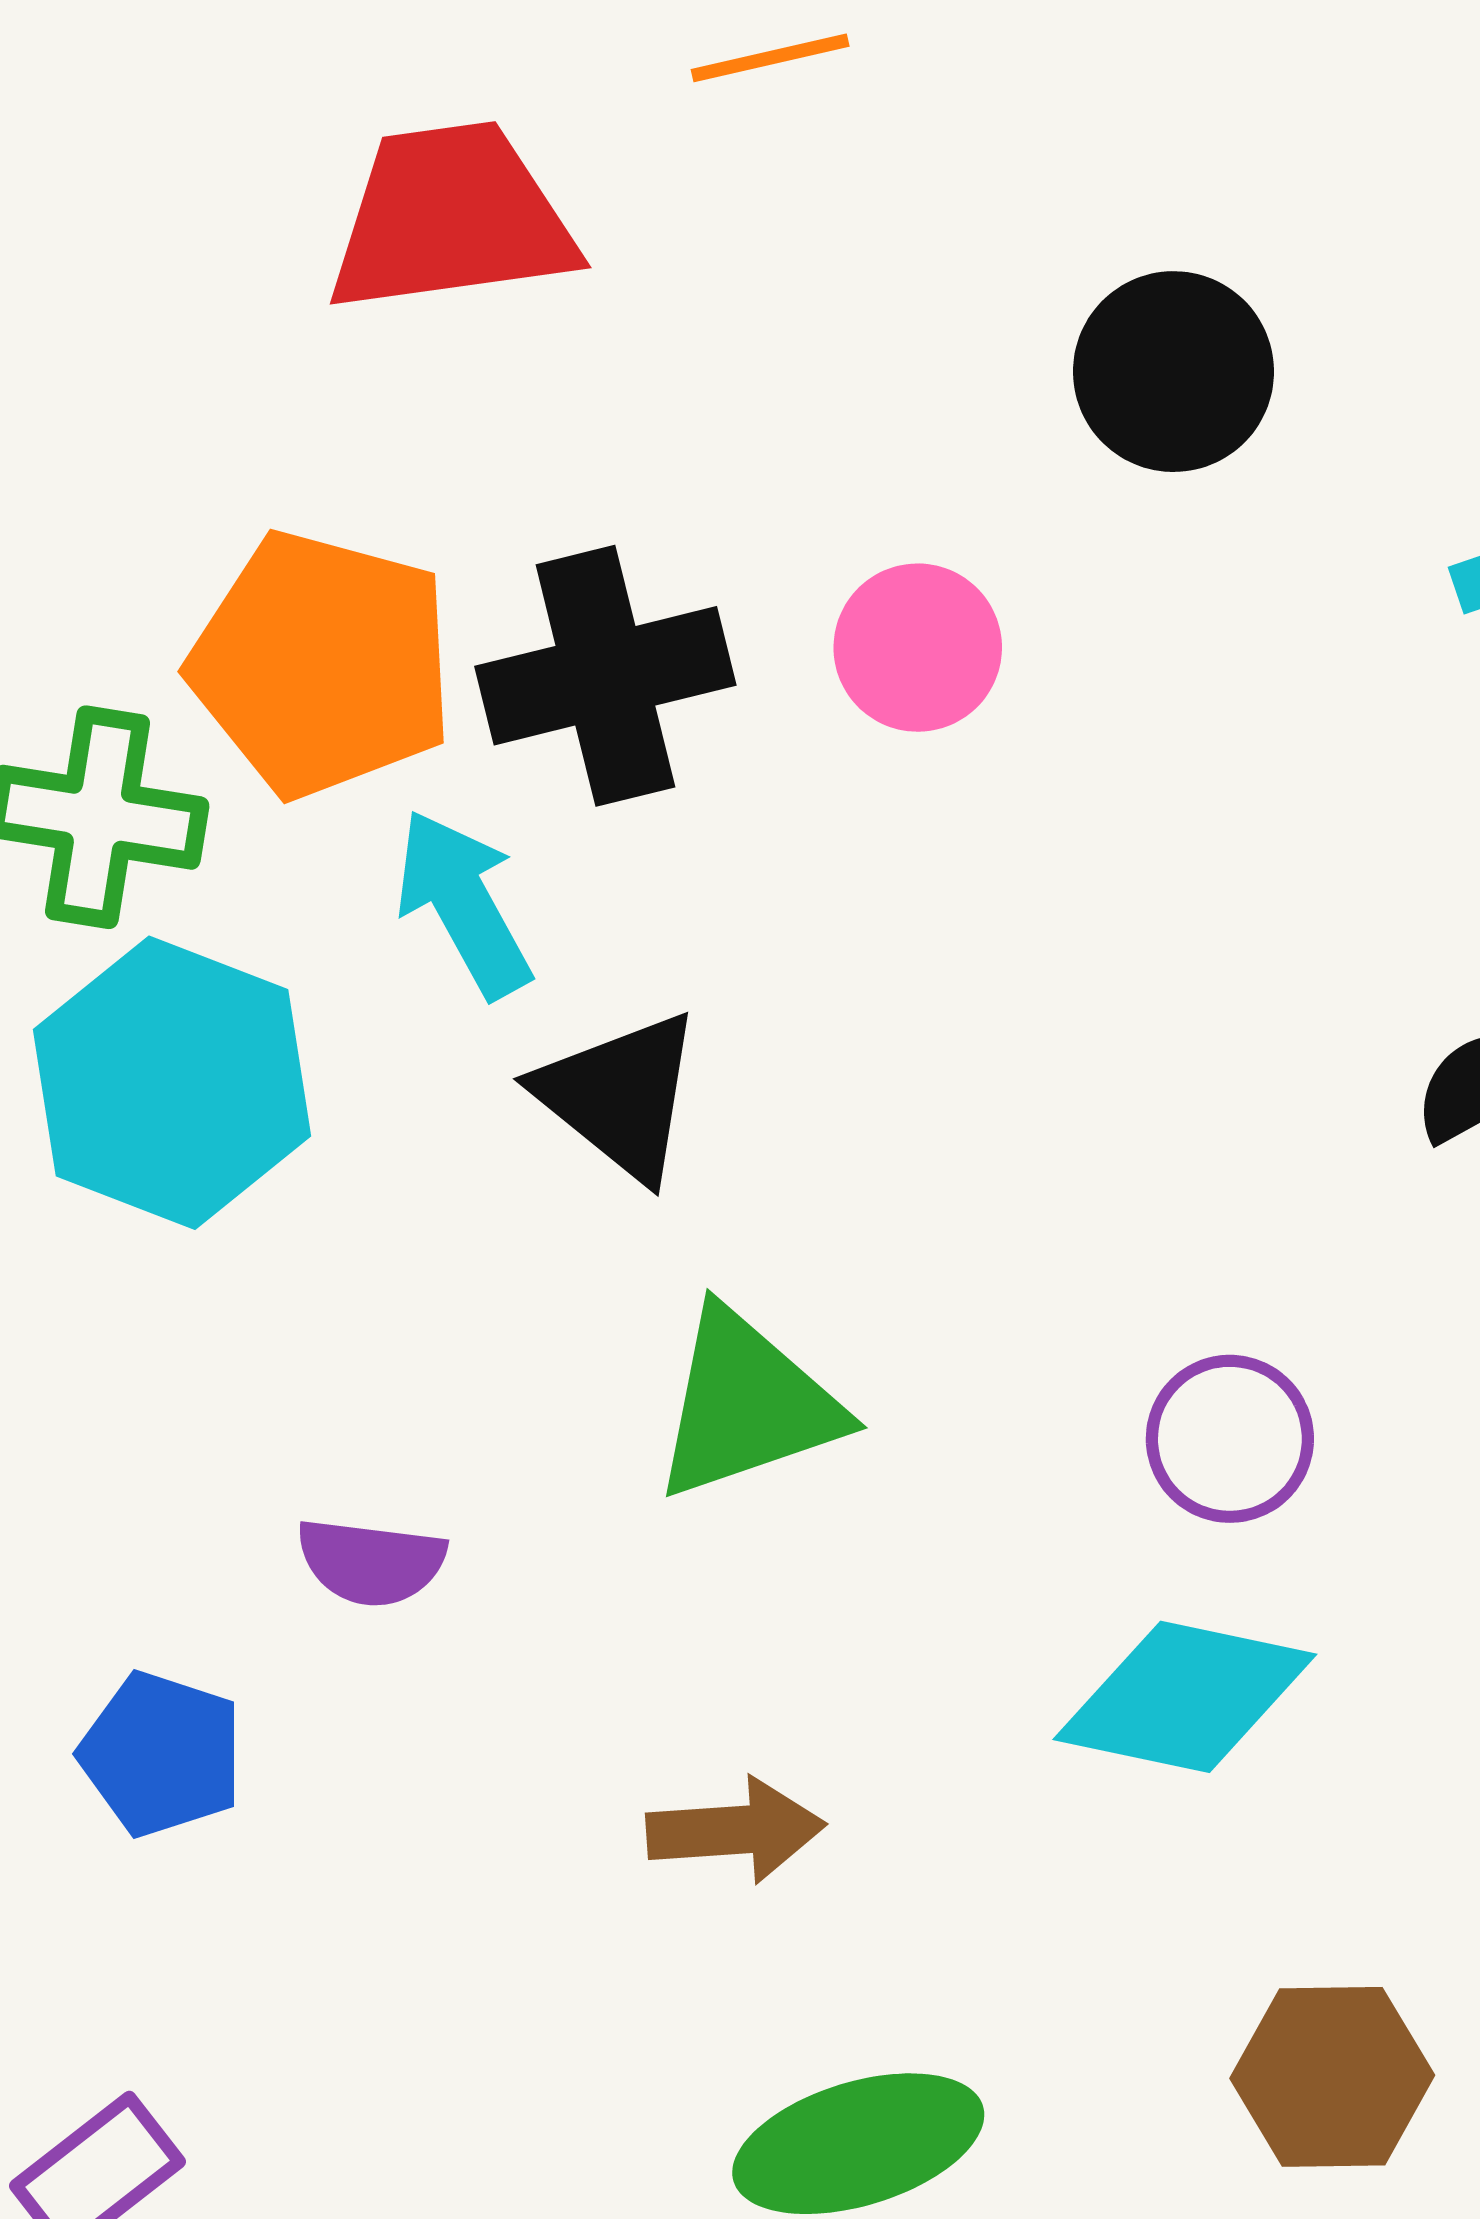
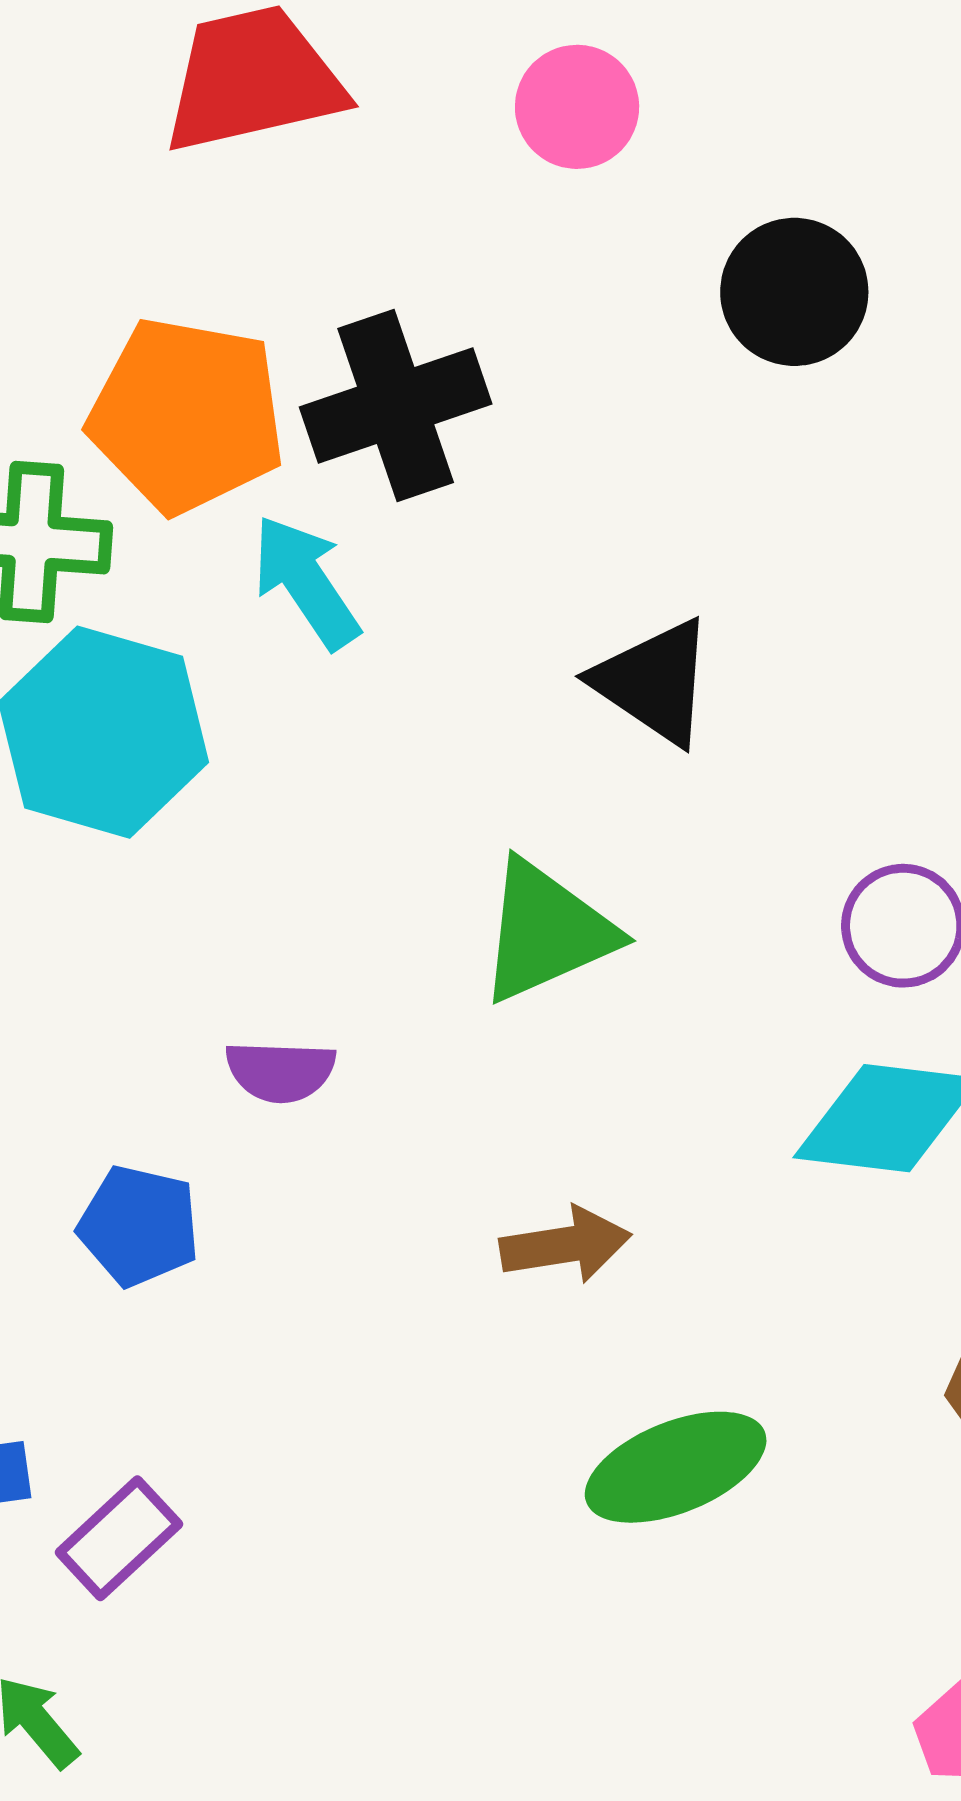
black circle: (1174, 372) -> (794, 292), moved
pink circle: (918, 648) -> (577, 107), moved
black triangle: (620, 1096) -> (654, 682), moved

